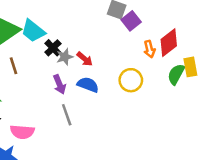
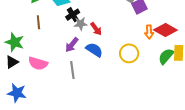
red diamond: (169, 43) -> (165, 30), turned 55
purple arrow: (59, 84) -> (72, 45), turned 49
pink semicircle: (22, 132) -> (38, 63), moved

